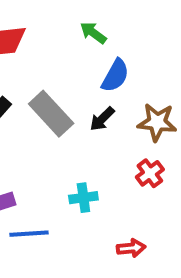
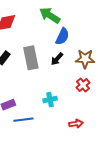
green arrow: (93, 33) -> (50, 15), size x1.5
gray rectangle: (51, 114) -> (31, 58), turned 35

